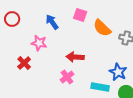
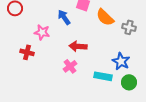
blue arrow: (52, 22) -> (64, 17), moved
red cross: (24, 63) -> (27, 52), turned -32

